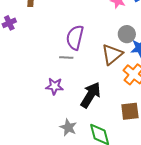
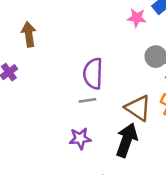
brown triangle: (112, 54) -> (138, 108), moved, turned -35

